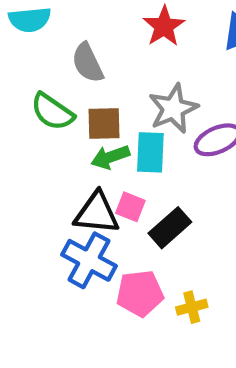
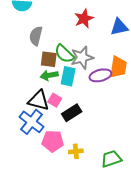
gray semicircle: (88, 63) -> (36, 36), moved, turned 30
green semicircle: (52, 112) -> (64, 54), moved

